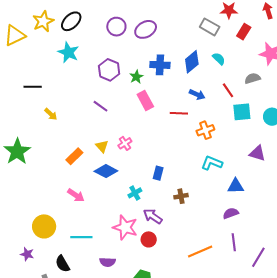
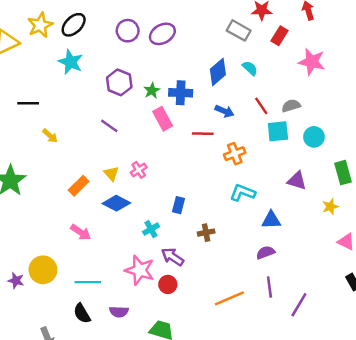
blue cross: (160, 65) -> (181, 93), moved
gray semicircle: (253, 78) -> (291, 106), moved
purple star: (27, 254) -> (16, 281), moved
black semicircle: (63, 264) -> (82, 313), moved

